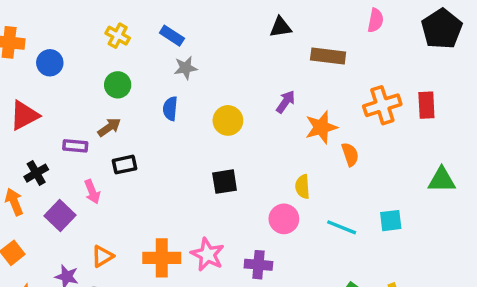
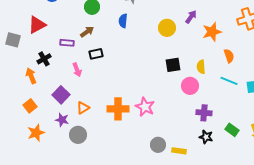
yellow circle: (228, 120) -> (167, 28), moved
orange semicircle: (350, 154) -> (229, 56), moved
black square: (225, 182) -> (173, 65), moved
purple square: (60, 215) -> (61, 95), moved
cyan line: (342, 227) -> (229, 81), moved
purple cross: (258, 265) -> (204, 113), moved

